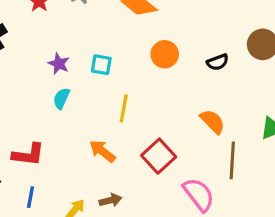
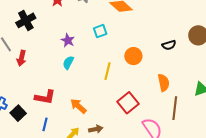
orange circle: (165, 54) -> (133, 56), moved
cyan square: (101, 65) -> (100, 31), moved, turned -32
orange semicircle: (213, 122) -> (164, 83), turned 30
orange arrow: (102, 151) -> (78, 106), moved

